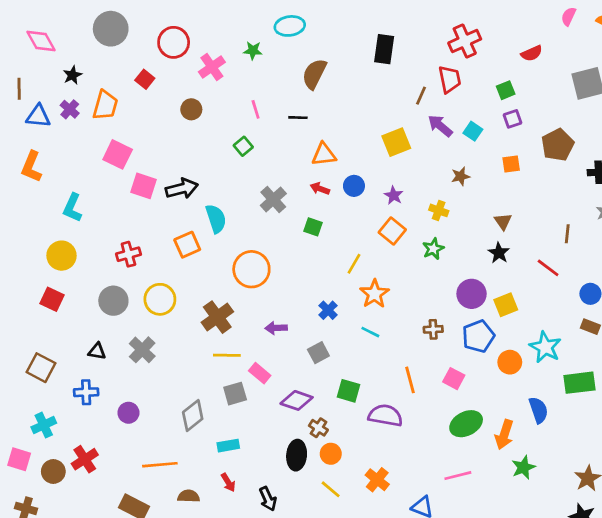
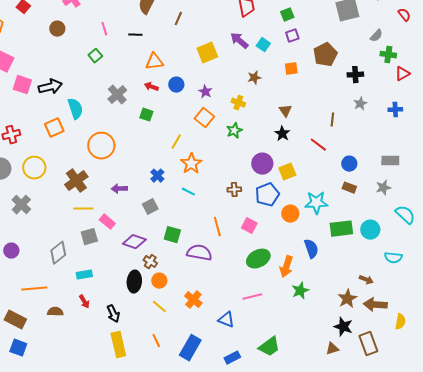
brown line: (421, 96) -> (178, 19), moved
cyan star: (545, 347) -> (316, 203), turned -30

